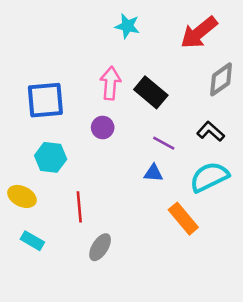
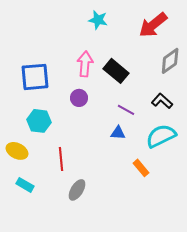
orange rectangle: (183, 219) -> (141, 168), size x0.7

